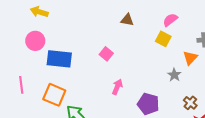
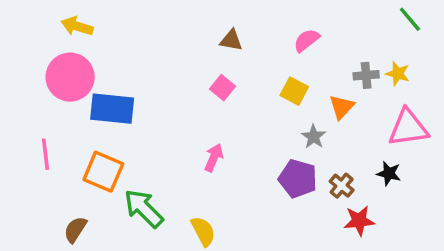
yellow square: (163, 39) -> (294, 91), moved
pink circle: (35, 41) -> (70, 77), size x1.4
pink square: (106, 54) -> (222, 88), moved
purple pentagon: (148, 104) -> (298, 179), moved

